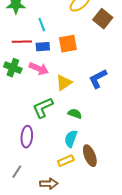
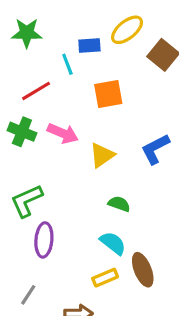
red line: (22, 42) -> (36, 91), turned -30
blue rectangle: (43, 47) -> (89, 45), moved
green L-shape: (43, 108) -> (27, 201), moved
cyan semicircle: (71, 139) -> (113, 243), turned 108

